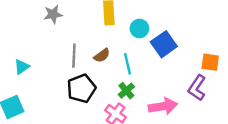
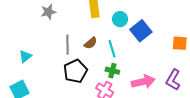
purple L-shape: (197, 88) -> (173, 80), moved
green cross: (126, 91) -> (112, 71), turned -32

